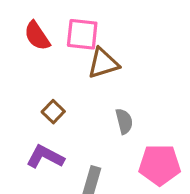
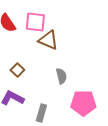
brown triangle: (103, 63) -> (48, 40), turned 40

